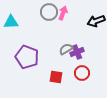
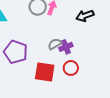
red square: (56, 77) -> (45, 72), size x1.5

